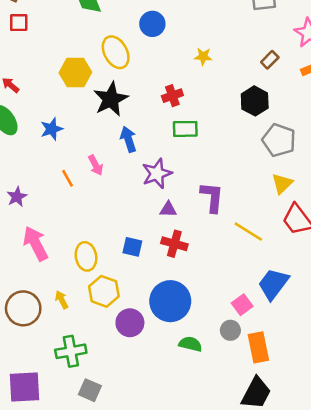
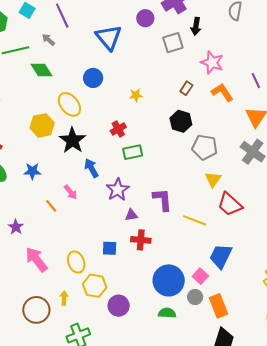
blue star: (52, 129) -> (32, 171), turned 30
yellow arrow: (62, 300) -> (64, 298), turned 40
blue circle: (170, 301) -> (169, 280), moved

